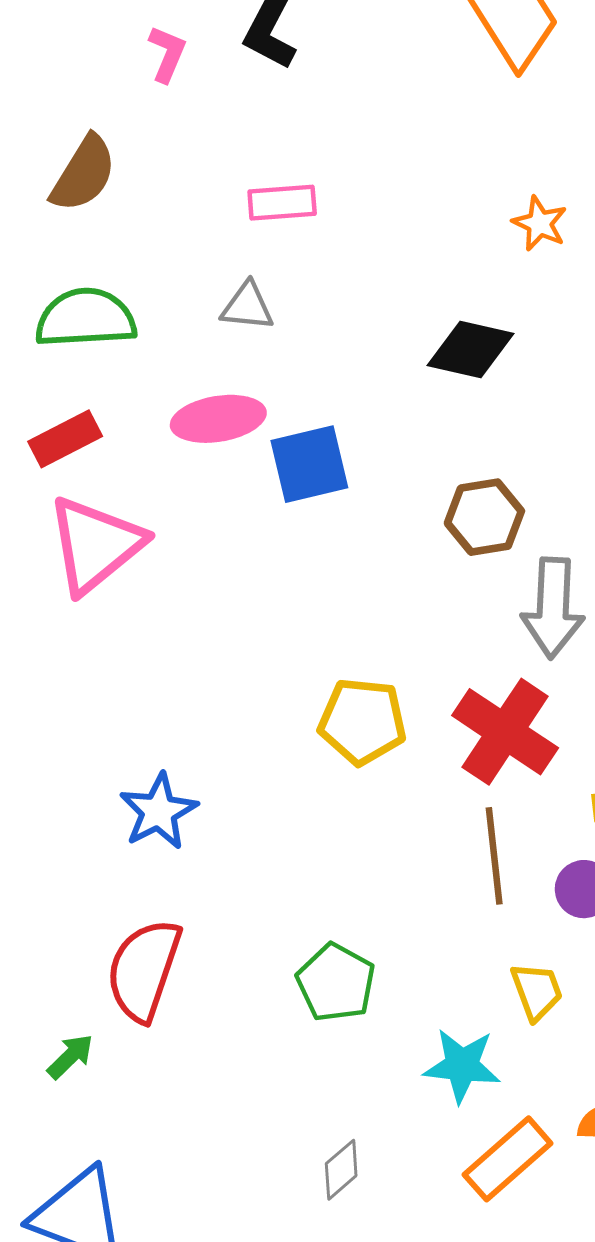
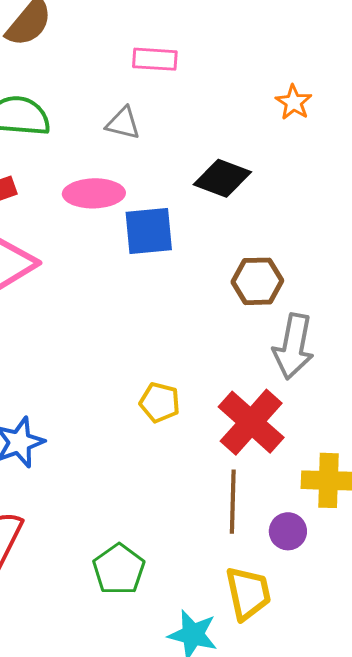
orange star: (540, 223) -> (294, 102), moved
black diamond: (471, 349) -> (222, 178), moved
yellow pentagon: (362, 721) -> (160, 402), size x0.7
yellow trapezoid: (537, 991) -> (248, 593), size x1.4

